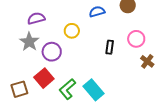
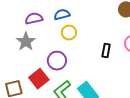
blue semicircle: (97, 12) -> (62, 14), moved
purple circle: (52, 52) -> (57, 61), moved

